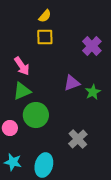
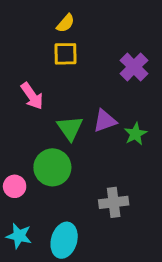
green triangle: (22, 91) -> (70, 128), moved, turned -42
gray cross: (78, 139) -> (114, 202), turned 36

